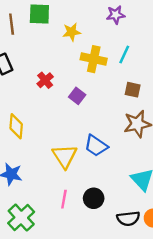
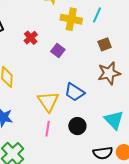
brown square: (133, 90) -> (105, 44), turned -32
black circle: (94, 198) -> (77, 126), moved
pink line: (64, 199) -> (48, 129), moved

